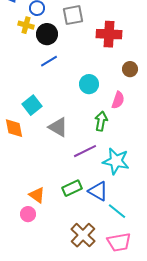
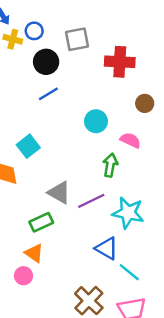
yellow cross: (26, 25) -> (13, 39), moved
pink semicircle: (118, 100) -> (130, 140), turned -84
gray triangle: (58, 127) -> (59, 193), moved
green rectangle: (72, 188) -> (41, 222), moved

